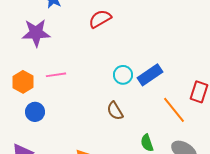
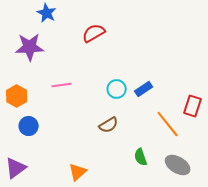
pink line: (56, 75) -> (62, 85), moved
blue rectangle: (150, 75) -> (144, 89), size x0.7
brown semicircle: (115, 111) -> (109, 125), turned -90

